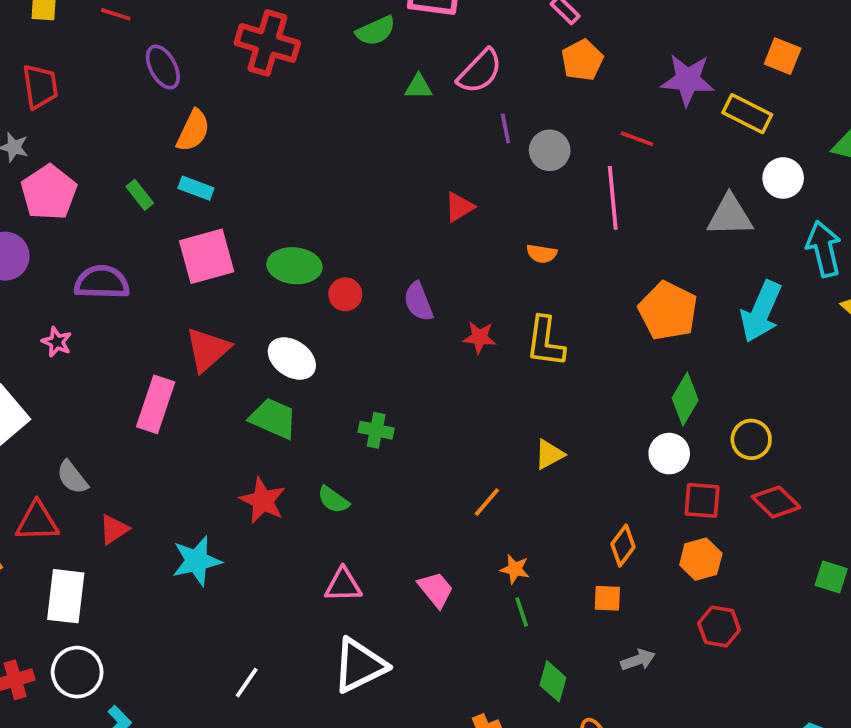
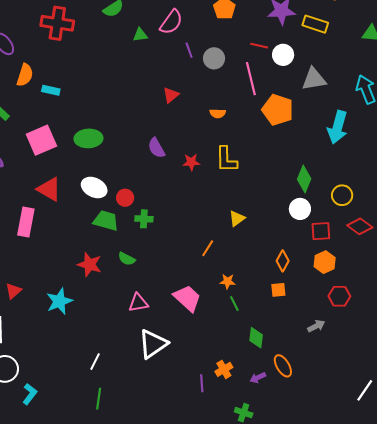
white circle: (783, 178) -> (283, 55), moved
cyan rectangle: (196, 188) -> (51, 90), moved
red circle: (345, 294) -> (125, 198), moved
orange pentagon: (668, 311) -> (278, 110), moved
red triangle: (208, 350) -> (49, 189), turned -40
green trapezoid: (273, 418) -> (106, 221), moved
pink trapezoid: (436, 589) -> (187, 298), size x1.4
gray arrow: (638, 660) -> (316, 326), moved

